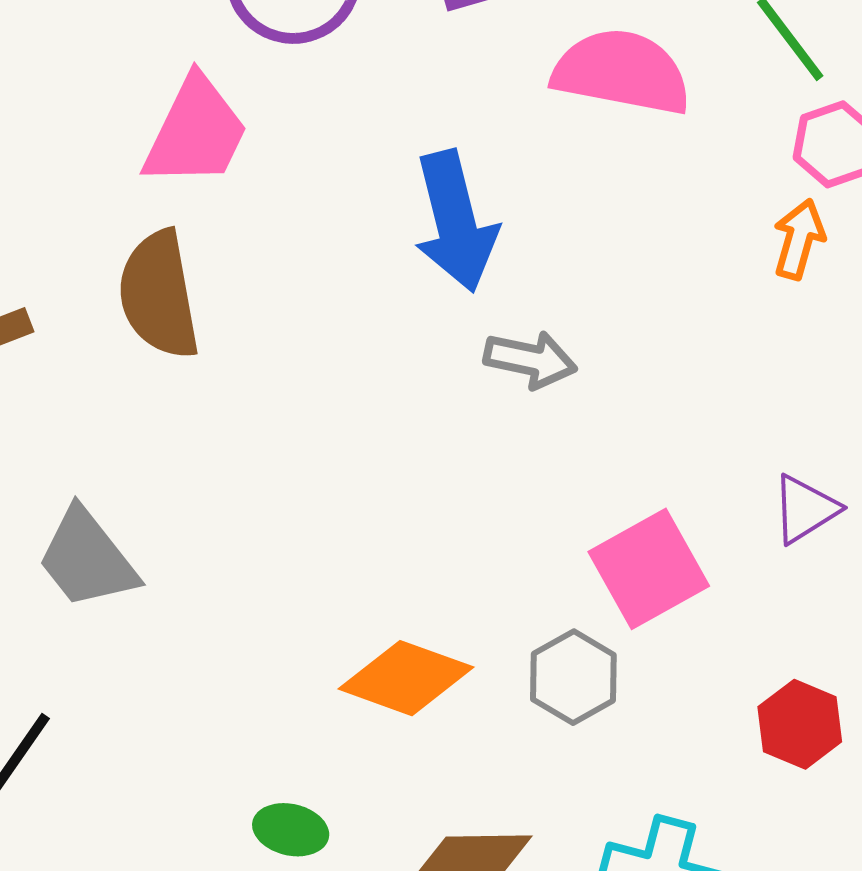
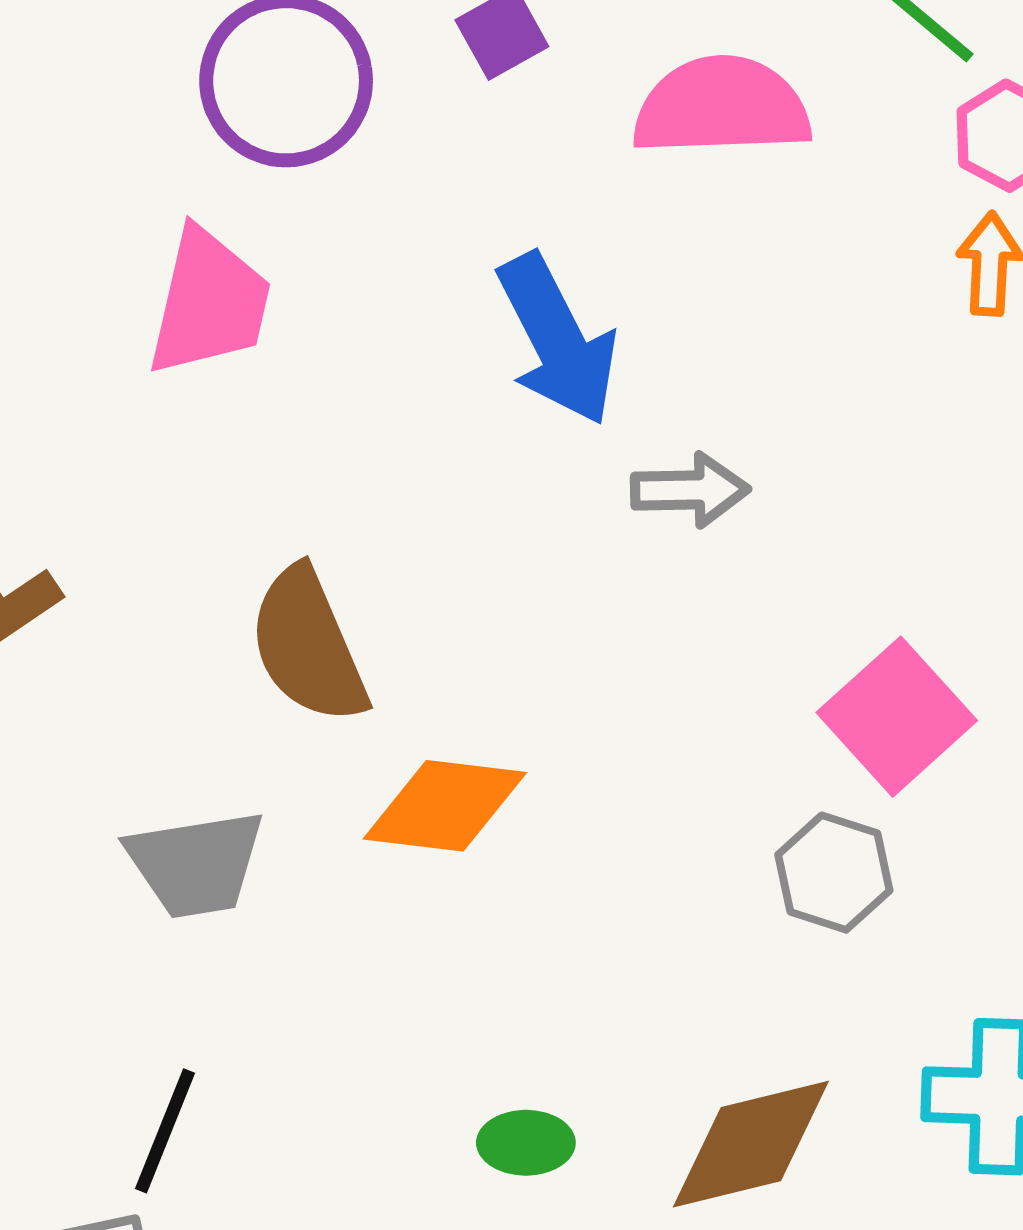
brown semicircle: (159, 295) -> (308, 646), moved
gray trapezoid: (87, 559) -> (196, 864), turned -48
orange diamond: (406, 678) -> (445, 806), moved

